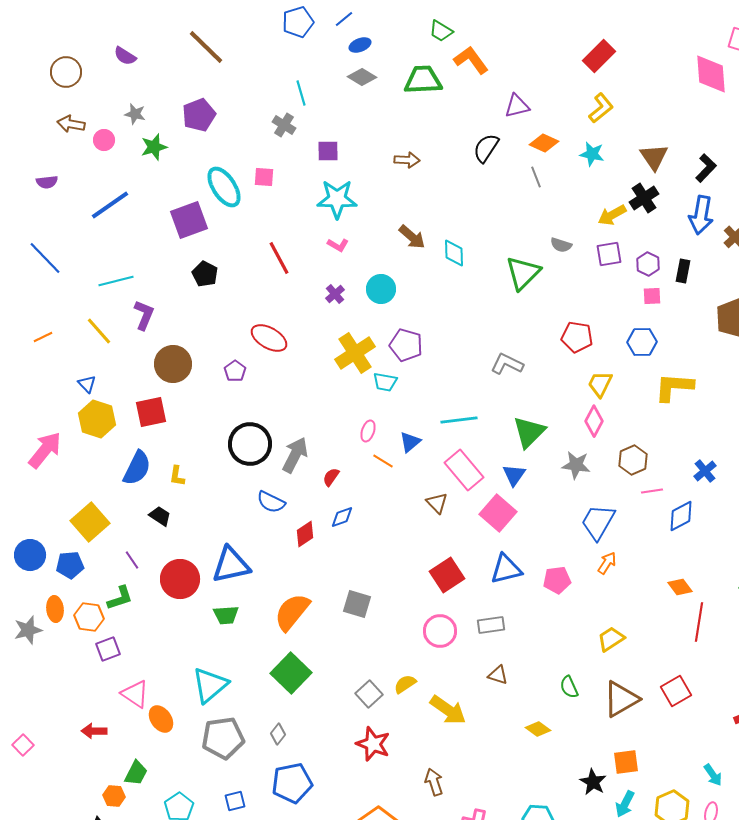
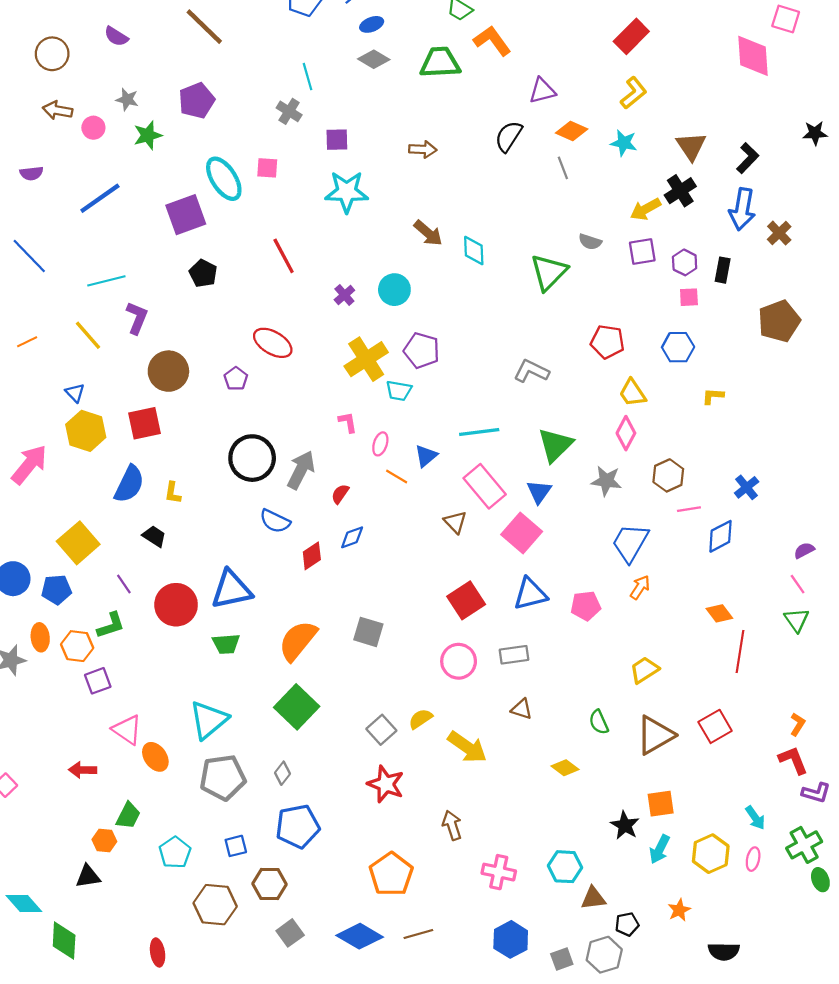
pink L-shape: (338, 245) -> (348, 422), moved, turned -130
yellow trapezoid: (600, 384) -> (632, 393), turned -60
yellow L-shape: (674, 387) -> (713, 396), size x0.5

